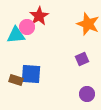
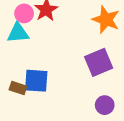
pink circle: (27, 27) -> (24, 13), moved
purple square: (82, 59) -> (99, 62), size x1.6

